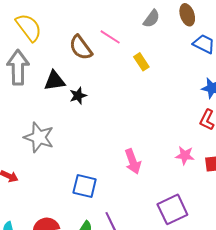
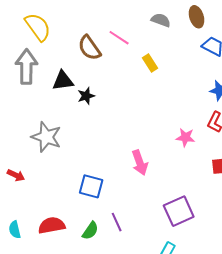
gray semicircle: (152, 19) -> (161, 20), turned -108
pink star: (185, 155) -> (185, 137), moved

